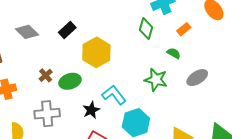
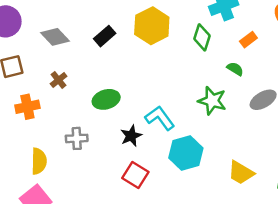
yellow hexagon: (96, 52) -> (152, 26), moved
brown cross: (46, 75) -> (59, 80), moved
gray cross: (47, 114) -> (77, 138), size x0.7

